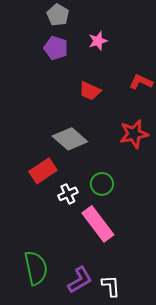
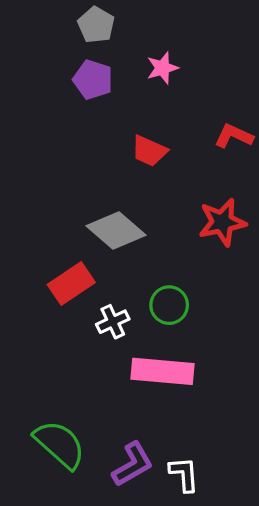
pink rectangle: (98, 224) -> (162, 371), turned -48
green semicircle: (36, 268) -> (60, 444), turned -36

